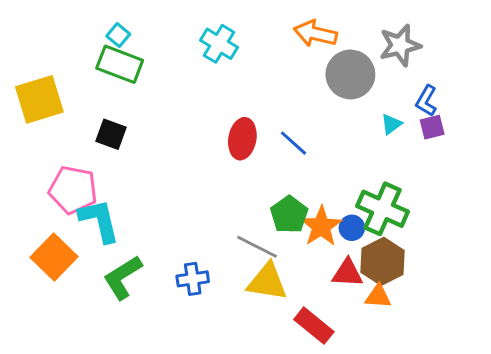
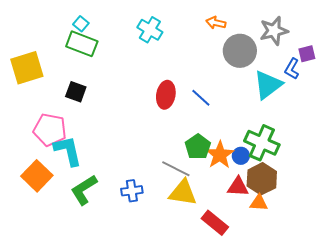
orange arrow: (315, 34) -> (216, 23), size x0.7
cyan triangle: (391, 124) -> (268, 85), size x2.0
purple square: (432, 127) -> (307, 54), moved

